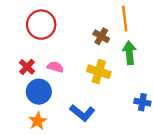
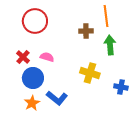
brown cross: (101, 36) -> (86, 31), turned -32
yellow cross: (99, 72) -> (90, 73), moved
blue L-shape: (82, 113) -> (57, 98), moved

